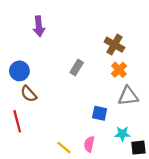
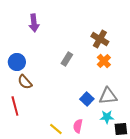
gray triangle: (128, 96) -> (108, 96), moved
blue square: (100, 113) -> (87, 99), turned 32

